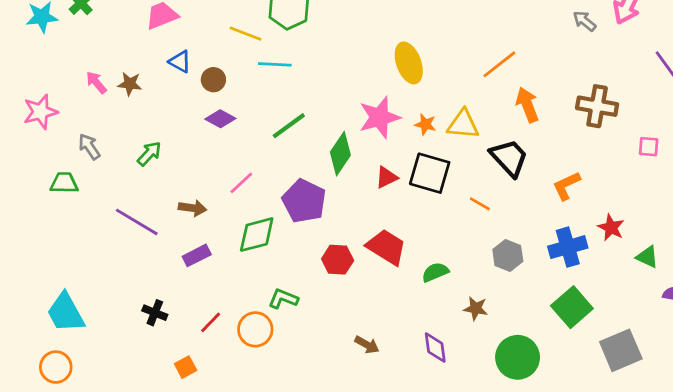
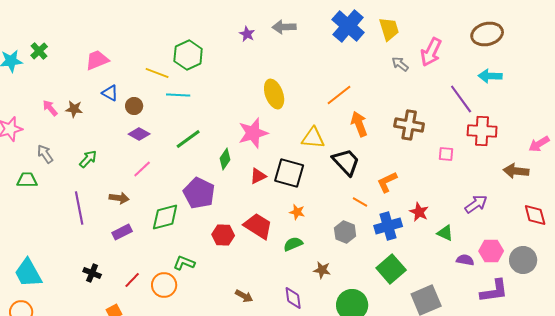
orange star: (425, 124) -> (297, 212), moved
green diamond: (340, 154) -> (225, 159), size x0.7
pink line: (241, 183) -> (142, 169), moved
orange line: (480, 204) -> (360, 202), moved
purple line: (137, 222) -> (79, 208), turned 48

